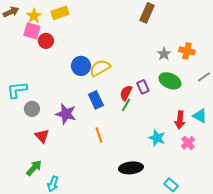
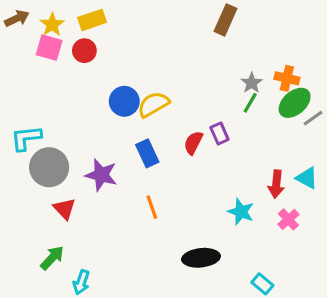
red circle: (46, 41) -> (84, 51), moved
green ellipse: (170, 81) -> (295, 103), moved, turned -65
green line: (126, 105) -> (250, 103), moved
gray circle: (32, 109) -> (49, 167), size x1.6

